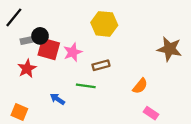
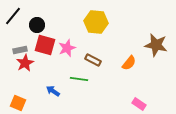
black circle: (40, 36) -> (37, 25), moved
gray rectangle: (28, 40) -> (20, 50), moved
brown rectangle: (101, 65) -> (93, 60), turned 42
orange semicircle: (140, 86) -> (129, 63), moved

